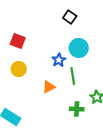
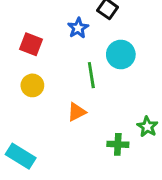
blue star: (59, 60) -> (78, 28), moved
green line: (73, 76) -> (91, 75), moved

